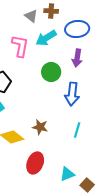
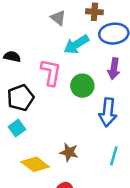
brown cross: (51, 11) -> (94, 12), moved
pink L-shape: (20, 46) -> (51, 72), moved

